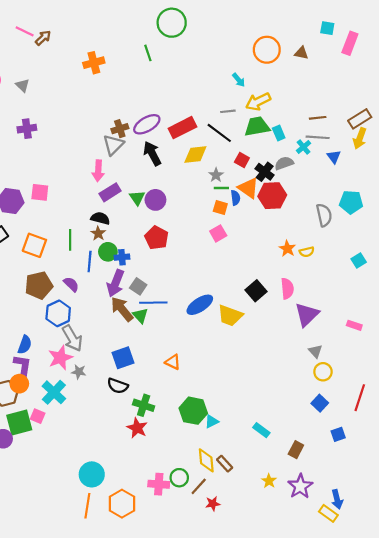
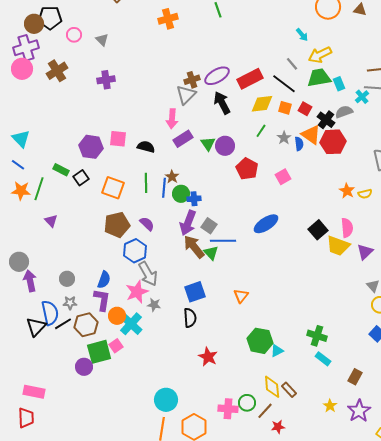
gray line: (228, 111) -> (292, 64), turned 56
gray star: (216, 175) -> (284, 138), moved
green line: (221, 188) -> (261, 131), moved, turned -56
orange square: (220, 207) -> (285, 108), moved
black semicircle: (100, 218) -> (146, 147), moved
red pentagon: (157, 238) -> (247, 169), moved
blue line: (90, 262) -> (164, 188), moved
blue ellipse: (200, 305) -> (266, 224), moved
purple triangle: (307, 314) -> (365, 252), size x0.7
yellow trapezoid: (230, 316) -> (338, 246), moved
orange triangle: (173, 362) -> (241, 296), turned 42
orange circle: (19, 384) -> (117, 316), moved
black semicircle: (118, 386) -> (190, 318), turned -114
green cross: (144, 405) -> (317, 336), moved
pink square: (38, 416) -> (116, 346), turned 32

